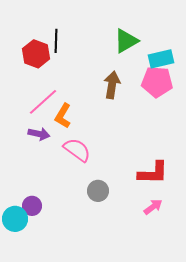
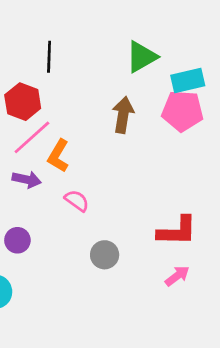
red hexagon: (36, 54) -> (23, 102), moved
pink semicircle: (77, 150) -> (77, 201), size x0.7
purple circle: (32, 206) -> (17, 240), moved

